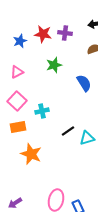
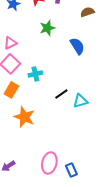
pink triangle: (17, 72) -> (10, 43), moved
orange rectangle: (18, 127) -> (11, 90), turned -49

